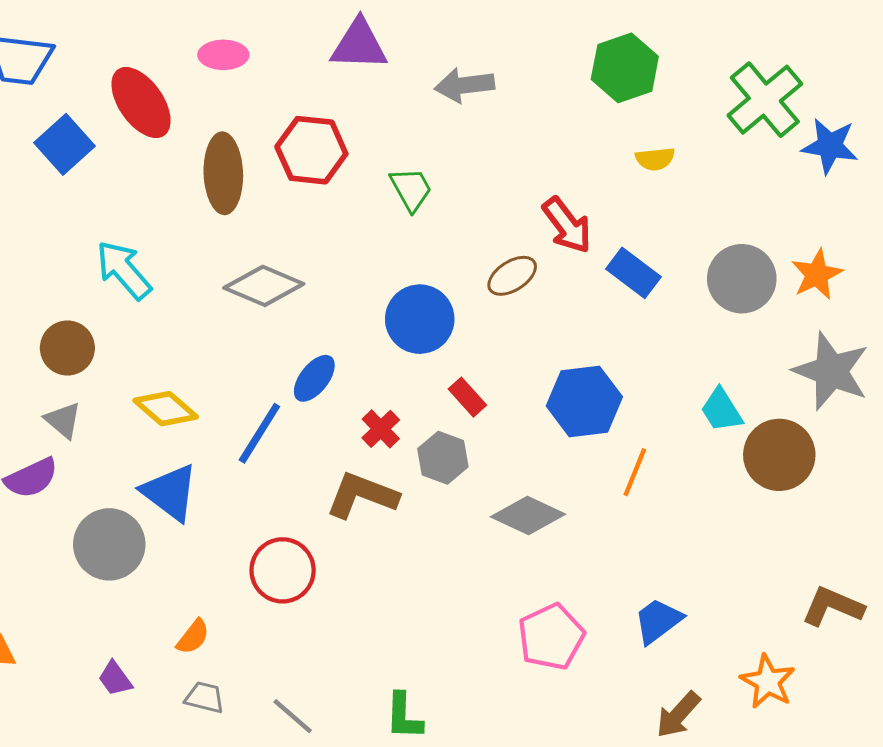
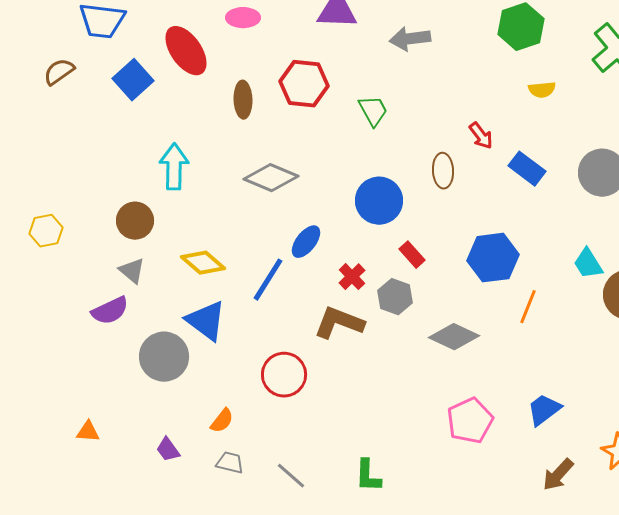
brown ellipse: (223, 173) -> (243, 100), size x0.7
red arrow: (567, 225) -> (481, 136), size x0.7
cyan arrow: (124, 270) -> (174, 167), turned 42
brown ellipse: (512, 276) -> (443, 171), turned -60

